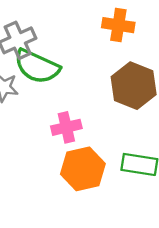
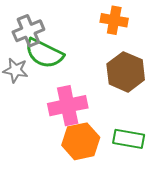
pink cross: (66, 127) -> (68, 106), size x1.5

